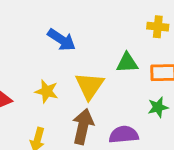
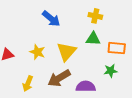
yellow cross: (158, 27) -> (95, 16), moved
brown arrow: (83, 127) -> (59, 78), turned -140

